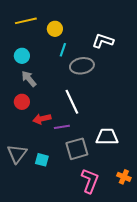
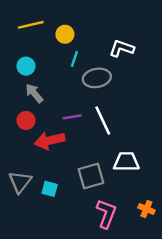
white line: (72, 102) -> (103, 120), moved
red arrow: (42, 119) -> (50, 141), size x1.4
purple line: (62, 127) -> (72, 117), moved

